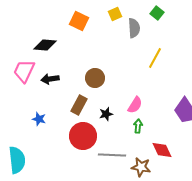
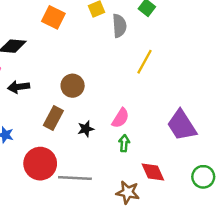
red circle: (83, 136) -> (40, 164), moved
gray line: (112, 155) -> (75, 178), moved

